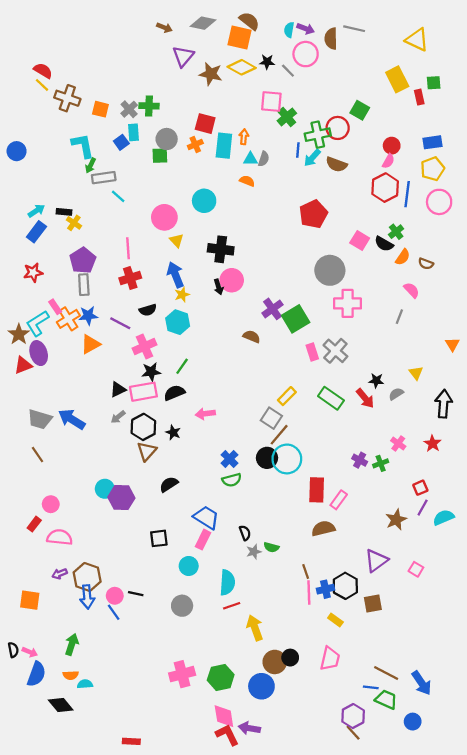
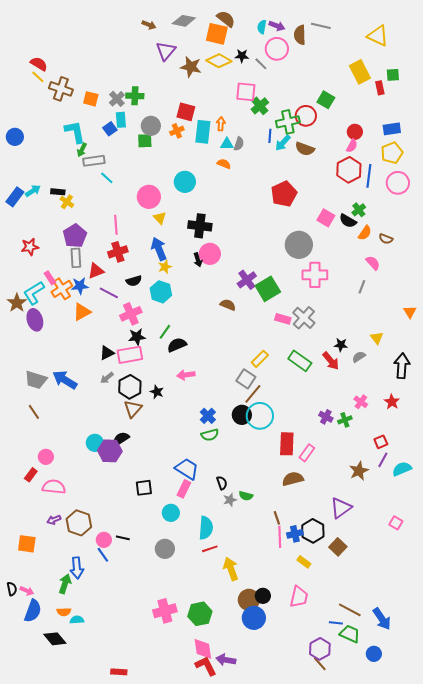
blue rectangle: (36, 232) -> (15, 197), moved
pink rectangle: (312, 352) -> (283, 319), turned -56
red triangle: (23, 365) -> (96, 271), moved
black semicircle: (174, 393) -> (177, 345), moved
black semicircle: (169, 484) -> (121, 439), moved
pink square: (416, 569) -> (396, 523), moved
blue arrow: (87, 597) -> (77, 568), moved
brown square: (373, 603) -> (338, 547), turned -36
blue circle: (261, 686) -> (254, 618), moved

